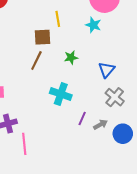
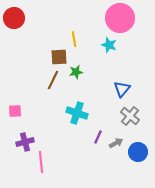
green star: (71, 57) -> (76, 72), moved

